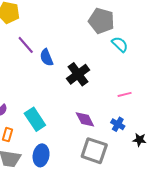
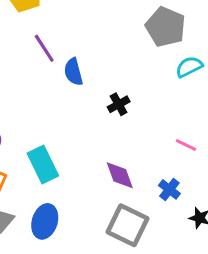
cyan semicircle: (120, 44) -> (189, 67), turned -78
black cross: (78, 74) -> (119, 104), size x0.6
pink line: (125, 94) -> (186, 145), turned 32

